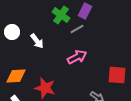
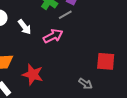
pink arrow: (77, 57) -> (53, 36), moved

